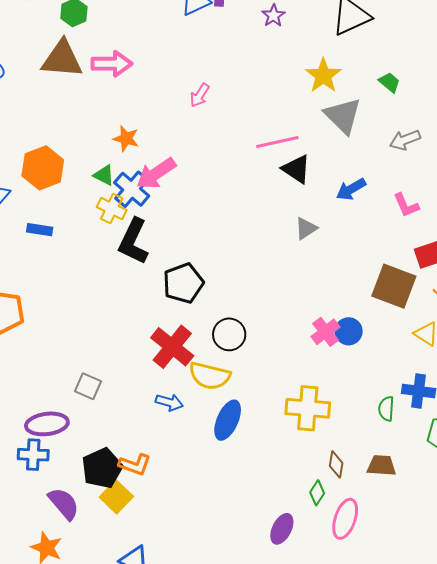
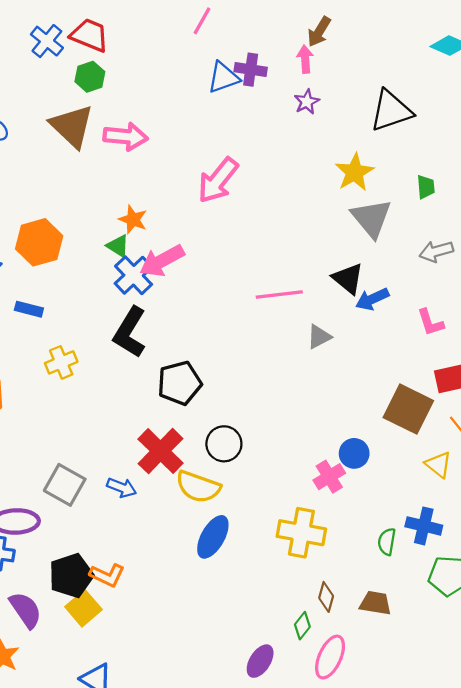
brown triangle: (62, 59) -> (72, 126), turned 33
green trapezoid: (389, 82) -> (426, 187), turned 40
pink arrow: (200, 95) -> (218, 180), size x1.8
pink line: (277, 142) -> (279, 295), moved
black triangle: (296, 169) -> (348, 278), moved
green triangle: (104, 175) -> (118, 246), moved
yellow cross: (112, 209) -> (61, 362), moved, turned 36
pink cross: (325, 332) -> (329, 477), moved
gray square: (88, 386) -> (65, 485), size x1.4
blue arrow: (169, 402) -> (122, 488), moved

